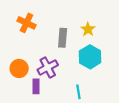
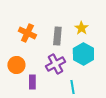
orange cross: (26, 23) -> (27, 33), moved
purple cross: (48, 67) -> (55, 64), moved

